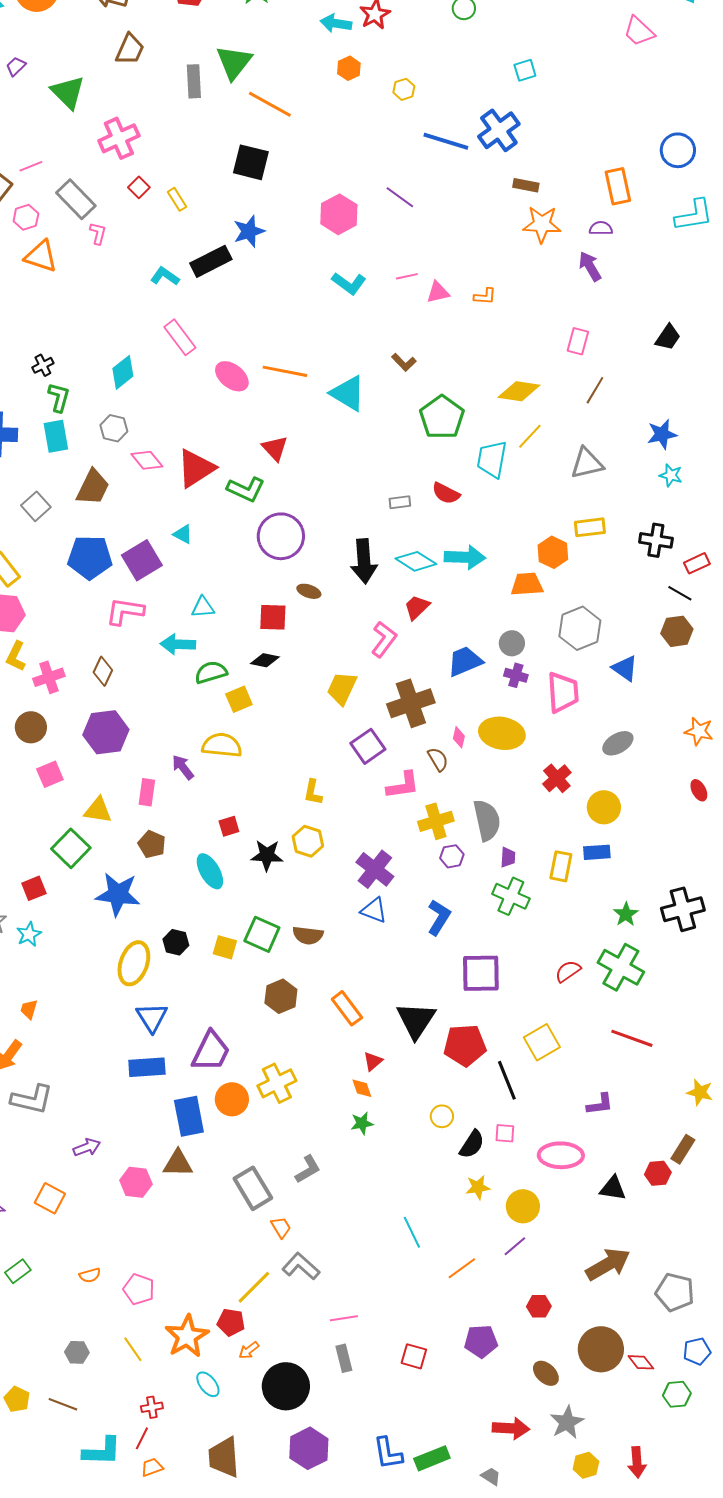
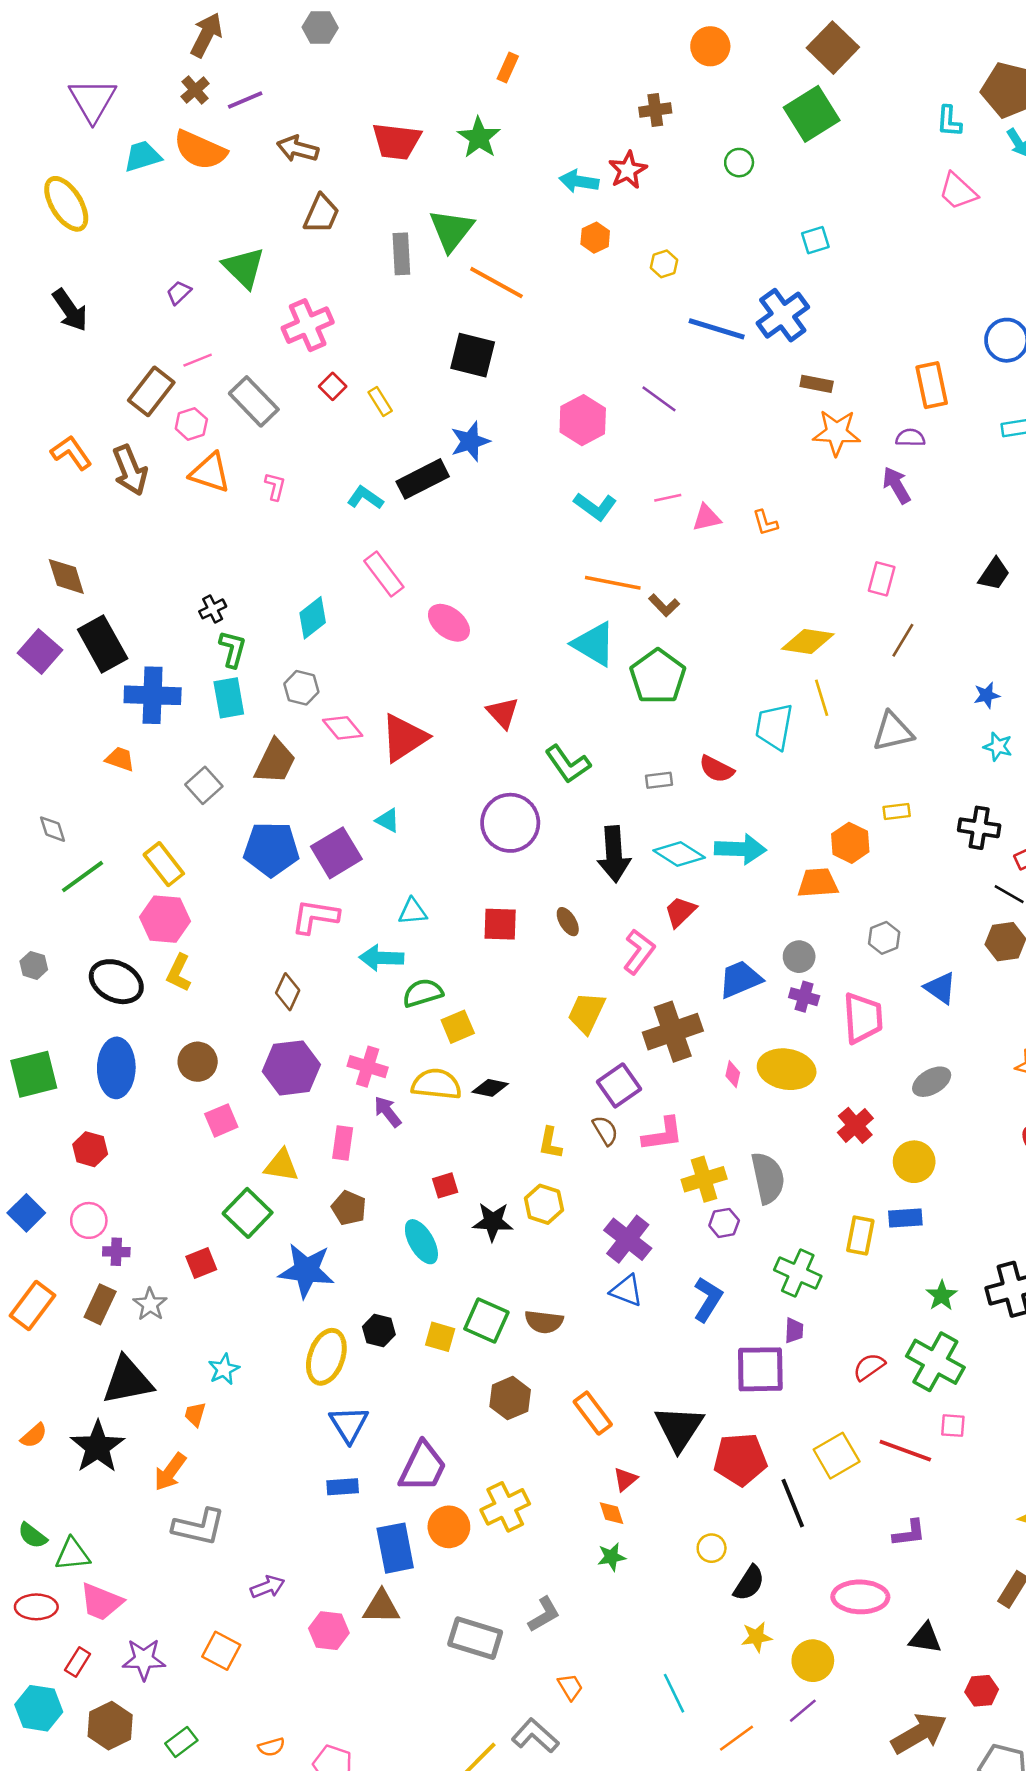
purple trapezoid: (16, 66) -> (179, 293), moved
pink L-shape: (98, 233) -> (275, 486), moved
orange L-shape: (485, 296) -> (765, 523), turned 70
orange line: (285, 371) -> (613, 583), moved
green pentagon: (442, 417) -> (658, 677), moved
blue star: (662, 434) -> (987, 695), size x0.7
yellow line: (530, 436) -> (822, 698), turned -60
green L-shape: (246, 489) -> (568, 764), moved, turned 30
yellow rectangle: (590, 527) -> (897, 812), size x0.7
brown ellipse: (309, 591) -> (568, 922), moved, turned 40
gray hexagon: (580, 628) -> (884, 938), size x0.6
black diamond: (265, 660) -> (490, 1088), moved
pink cross: (49, 677) -> (368, 1067), moved, turned 36
brown semicircle: (438, 759) -> (605, 1130), moved
purple trapezoid: (508, 857) -> (794, 1331), moved
cyan star: (29, 934) -> (224, 1369), moved
red line: (632, 1038) -> (905, 1451), moved
blue rectangle: (147, 1067) -> (343, 1487), size x0.7
pink square: (505, 1133) -> (953, 1426), moved
red hexagon: (658, 1173) -> (982, 1691), moved
gray rectangle: (253, 1188) -> (475, 1638), turned -42
orange trapezoid: (281, 1227) -> (570, 1687), moved

